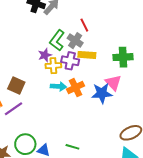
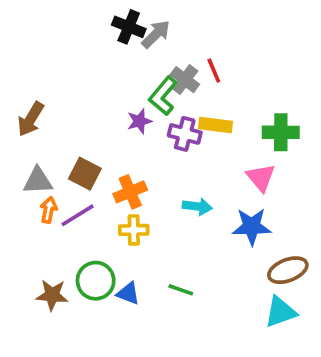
gray cross: (75, 41) -> (185, 80), moved
yellow cross: (53, 66) -> (134, 230), moved
cyan arrow: (58, 86) -> (197, 206), moved
orange cross: (75, 88) -> (130, 192), moved
blue star: (102, 93) -> (252, 227), moved

